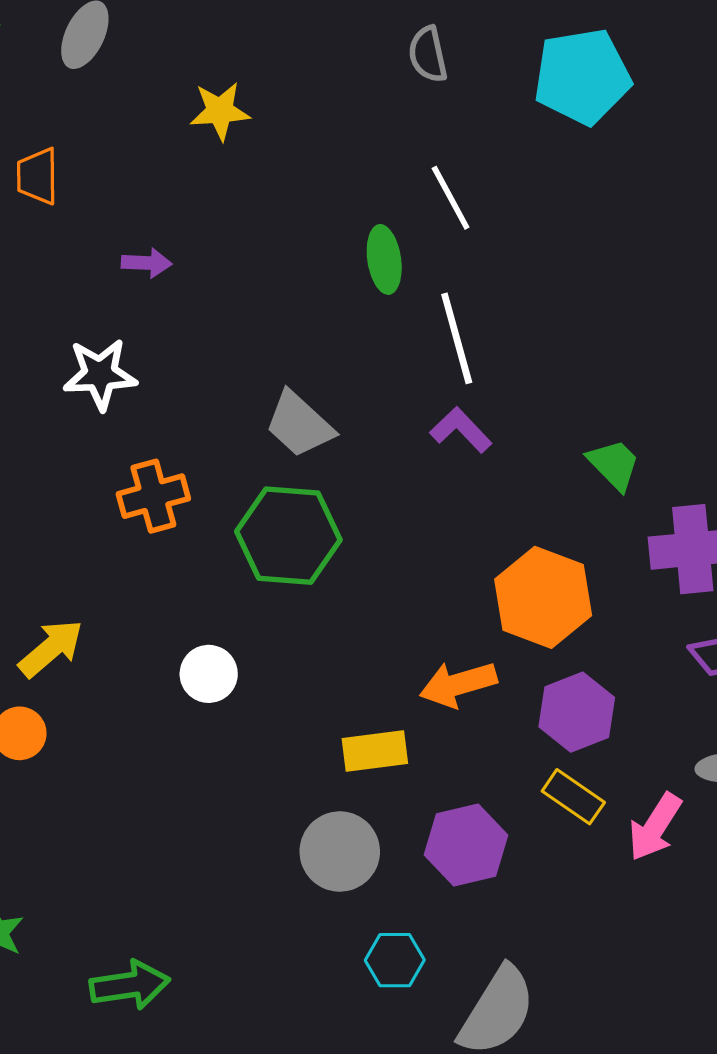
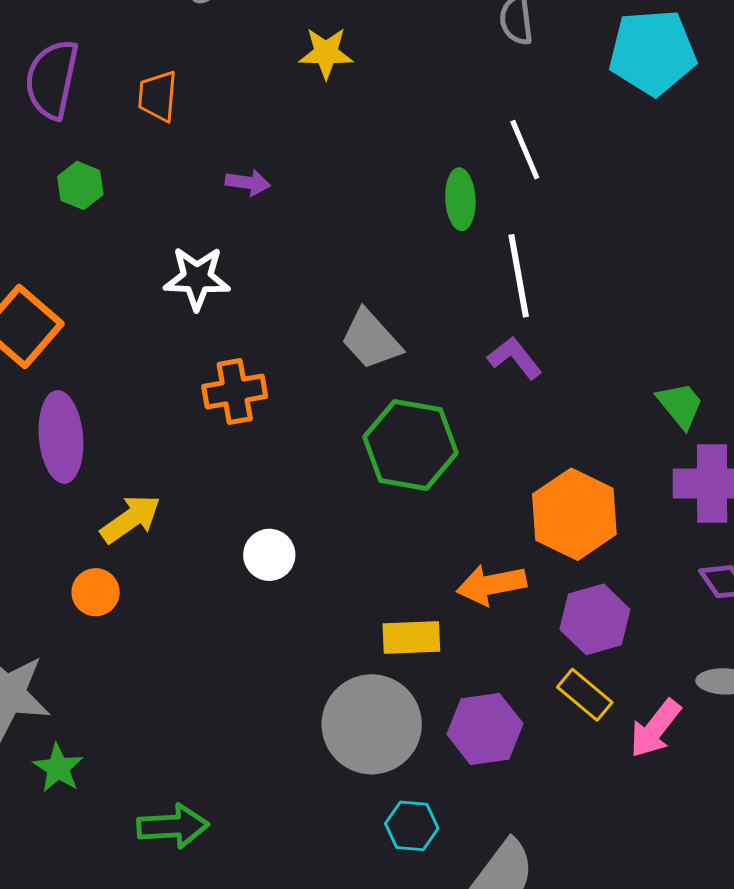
green trapezoid: (614, 464) -> (680, 405), moved
green hexagon: (288, 536) -> (411, 445), moved
gray circle: (340, 852) -> (372, 724), size x1.4

